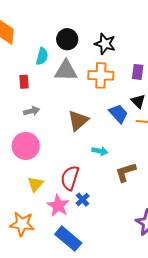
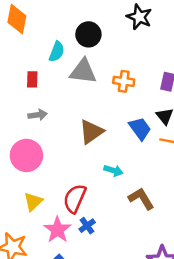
black star: (105, 44) -> (139, 17), moved
orange cross: (101, 75) -> (124, 81), size x0.7
brown L-shape: (126, 172) -> (141, 199), turned 70

